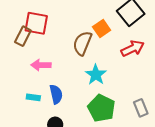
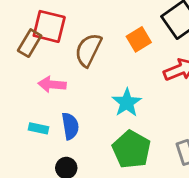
brown semicircle: (82, 43) -> (88, 50), moved

